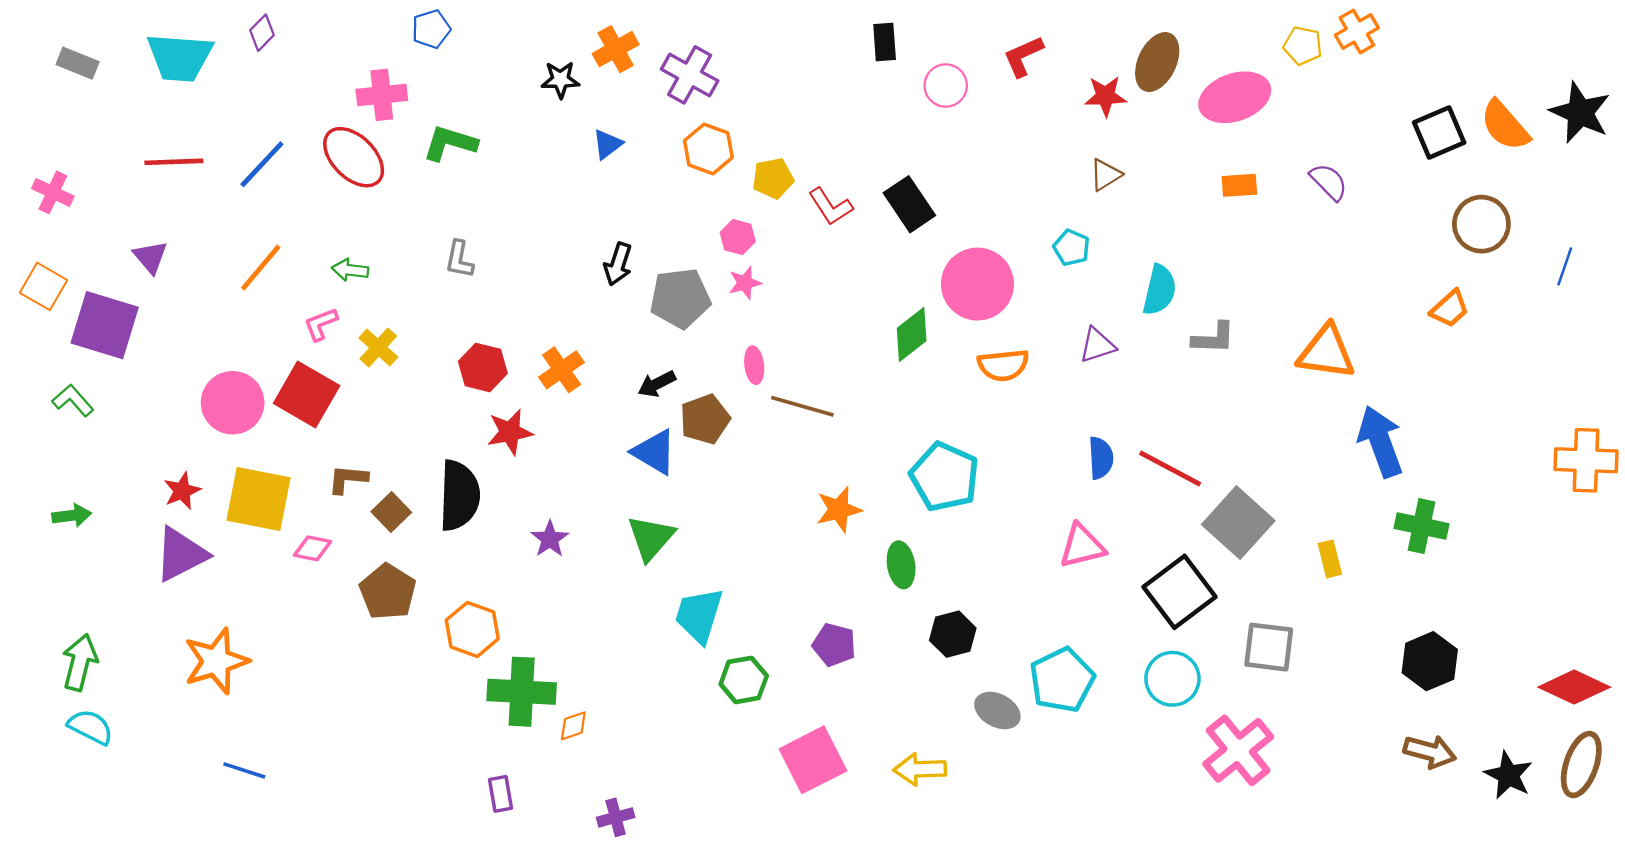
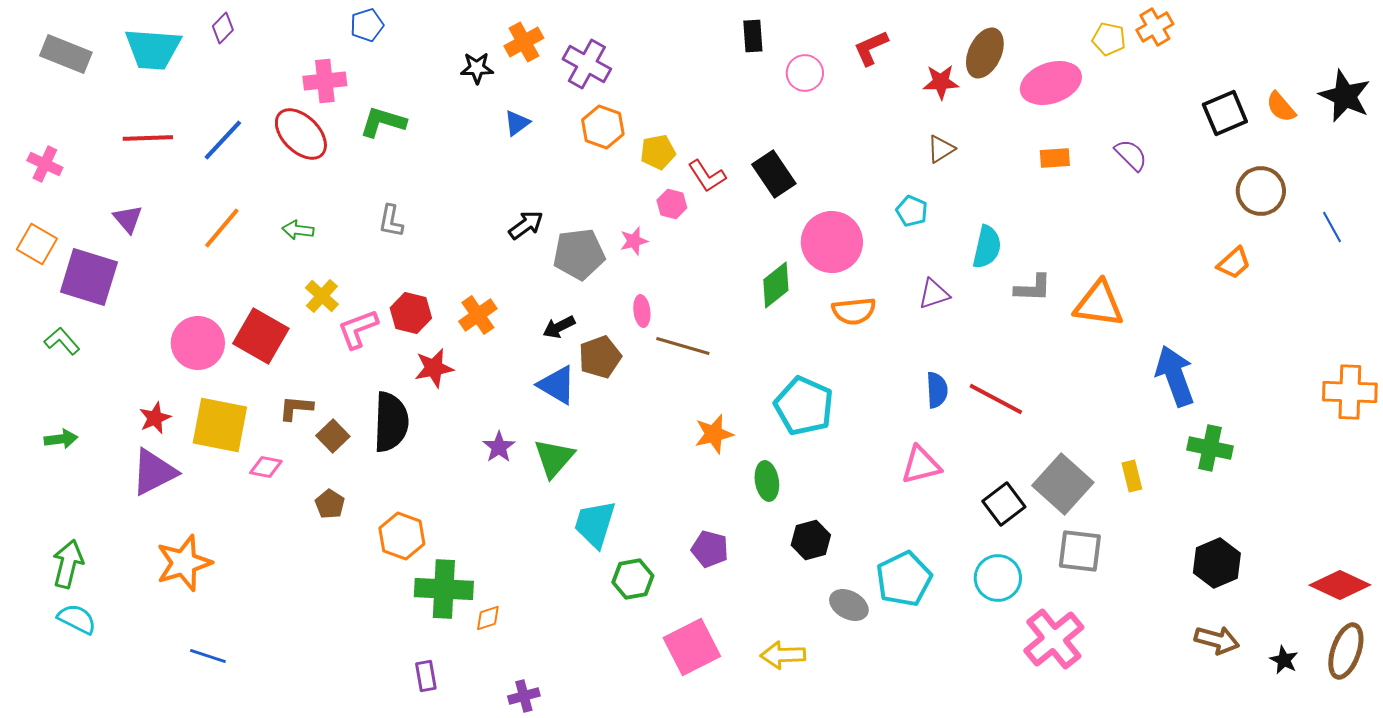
gray rectangle: (78, 63) -> (66, 54), size x1.4
orange semicircle: (1505, 125) -> (1281, 107), size x0.7
pink hexagon: (738, 237) -> (672, 204), moved
black arrow: (618, 264) -> (526, 225), turned -144
blue line: (1565, 266) -> (1332, 227), turned -48
pink L-shape: (321, 324) -> (358, 329), moved, size x1.4
orange triangle: (1326, 352) -> (1099, 304), moved
gray square: (1238, 523) -> (1063, 484), moved
purple star: (550, 539) -> (499, 447), moved
brown pentagon: (388, 592) -> (330, 504), size x0.6
black square: (1179, 592) -> (1004, 504), size x0.7
black star: (1508, 775) -> (1284, 660), size x0.7

